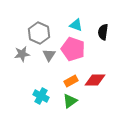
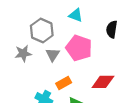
cyan triangle: (76, 25) -> (76, 15), moved
orange rectangle: (71, 81) -> (64, 83), moved

